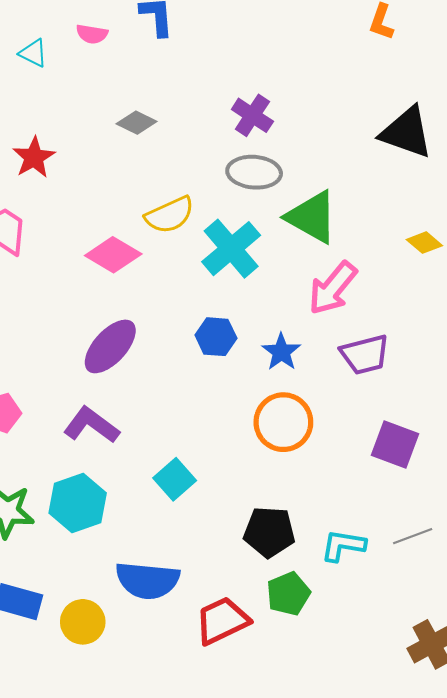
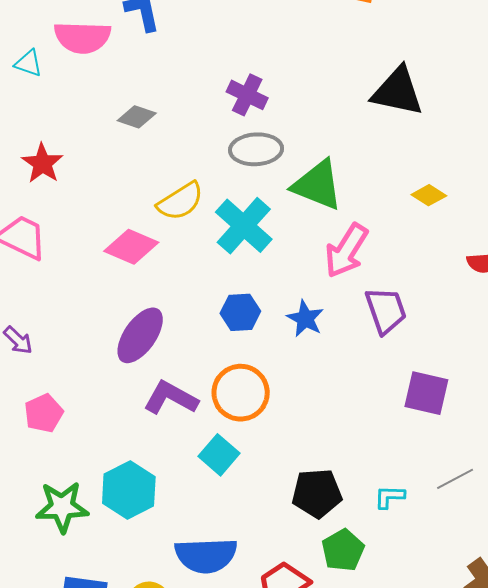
pink semicircle: (92, 34) -> (82, 37), size x1.8
purple trapezoid: (365, 355) -> (386, 310), turned -87
orange circle: (283, 422) -> (241, 393), moved
purple L-shape: (91, 425) -> (171, 398), moved
cyan L-shape: (343, 546) -> (389, 497), size x0.7

